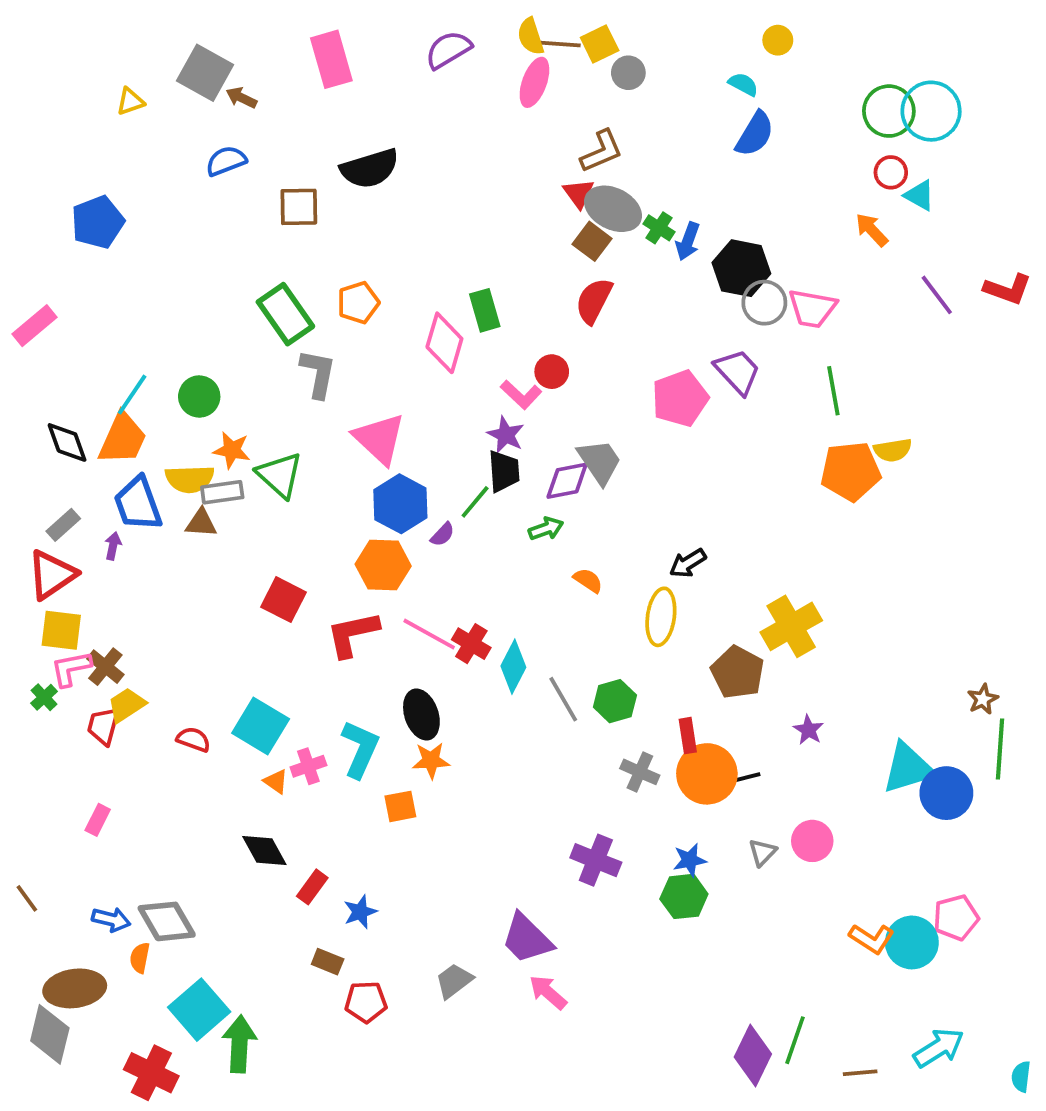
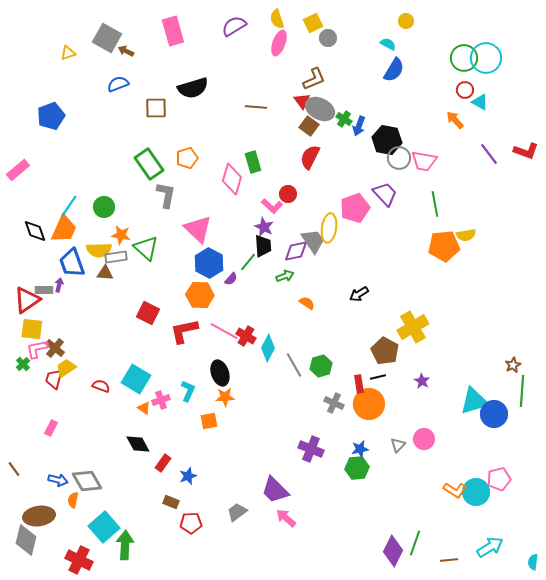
brown line: (559, 44) -> (256, 107), moved
gray rectangle: (63, 525) -> (44, 290), moved, turned 42
yellow ellipse: (661, 617) -> (329, 228), moved
cyan L-shape: (360, 749) -> (188, 391), size x0.7
black line: (745, 778) -> (378, 377), moved

